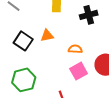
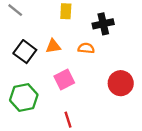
orange semicircle: (75, 49) -> (86, 48), moved
pink square: (79, 71) -> (64, 80), moved

